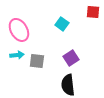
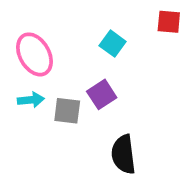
purple square: (71, 58) -> (102, 94), moved

